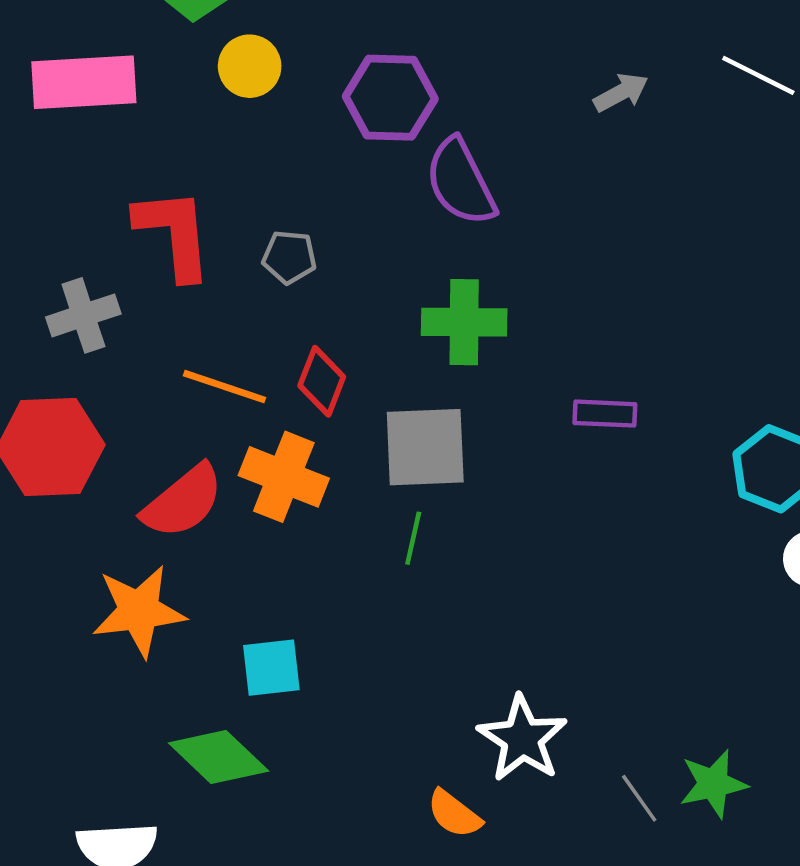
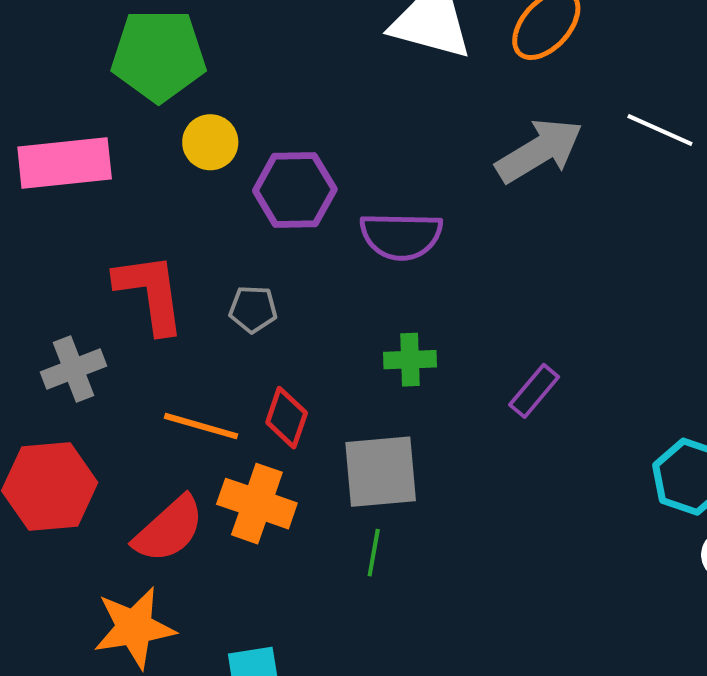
gray arrow: (621, 93) -> (539, 151), size x1.8
purple hexagon: (390, 98) -> (295, 190), moved
purple semicircle: (461, 182) -> (401, 236), turned -60
green cross: (464, 322) -> (410, 360), size x0.7
purple rectangle: (605, 414) -> (534, 391), moved, turned -50

